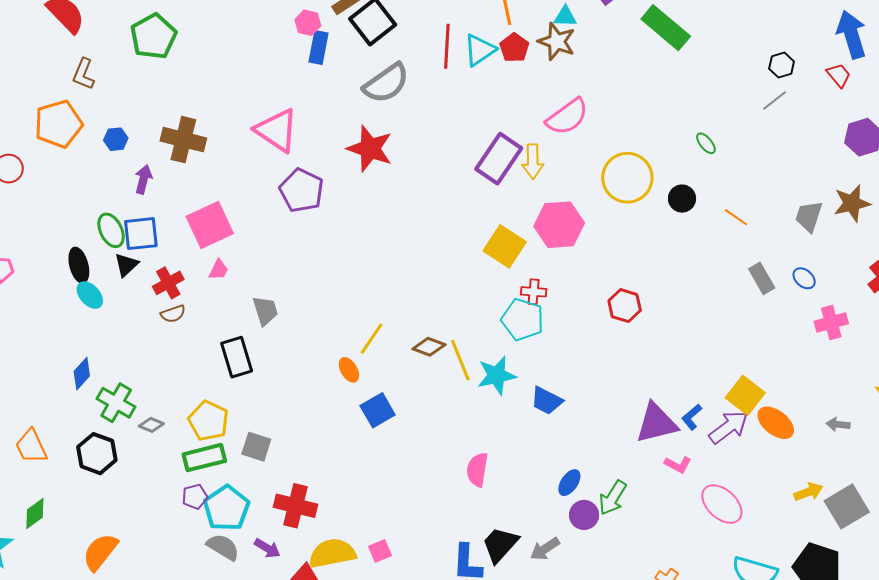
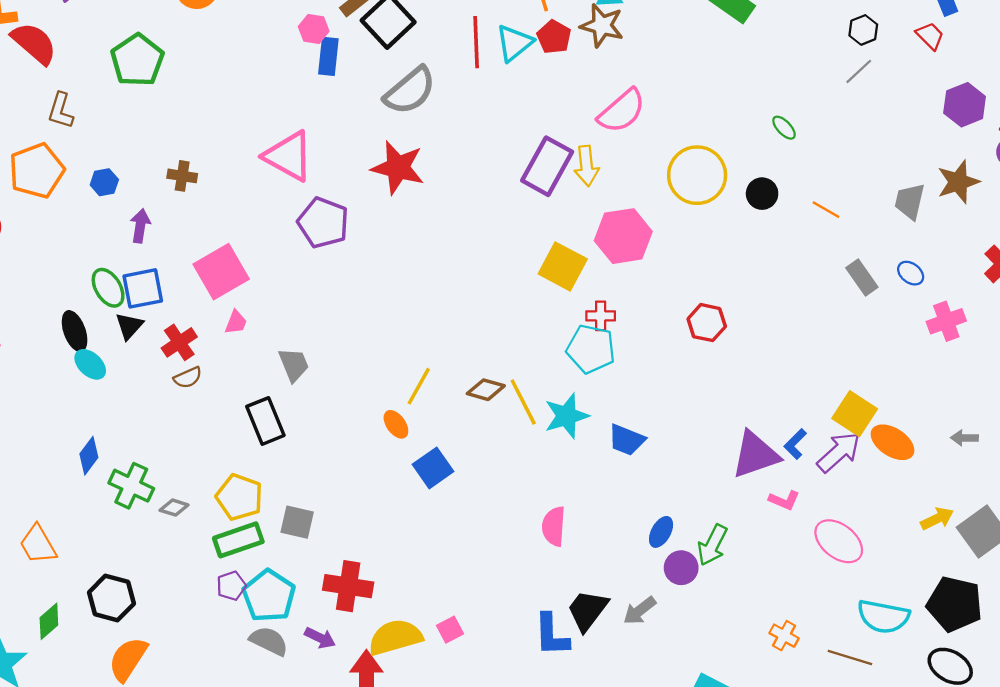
brown cross: (183, 140) -> (182, 176), size x0.6
black hexagon: (97, 454) -> (111, 598), moved

